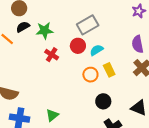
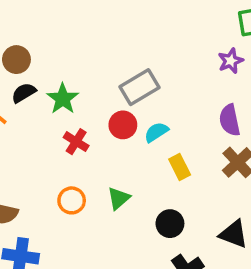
green star: (45, 31) -> (63, 99), turned -30
orange circle: (90, 75) -> (72, 200), moved
green triangle: (52, 115) -> (119, 198), moved

